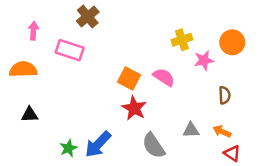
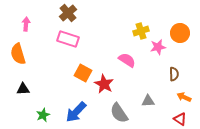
pink rectangle: (70, 50) -> (68, 39), moved
orange semicircle: (23, 69) -> (18, 54), turned -105
orange square: (129, 78) -> (83, 73), moved
orange arrow: (222, 131) -> (184, 97), moved
green star: (68, 148) -> (43, 115), moved

